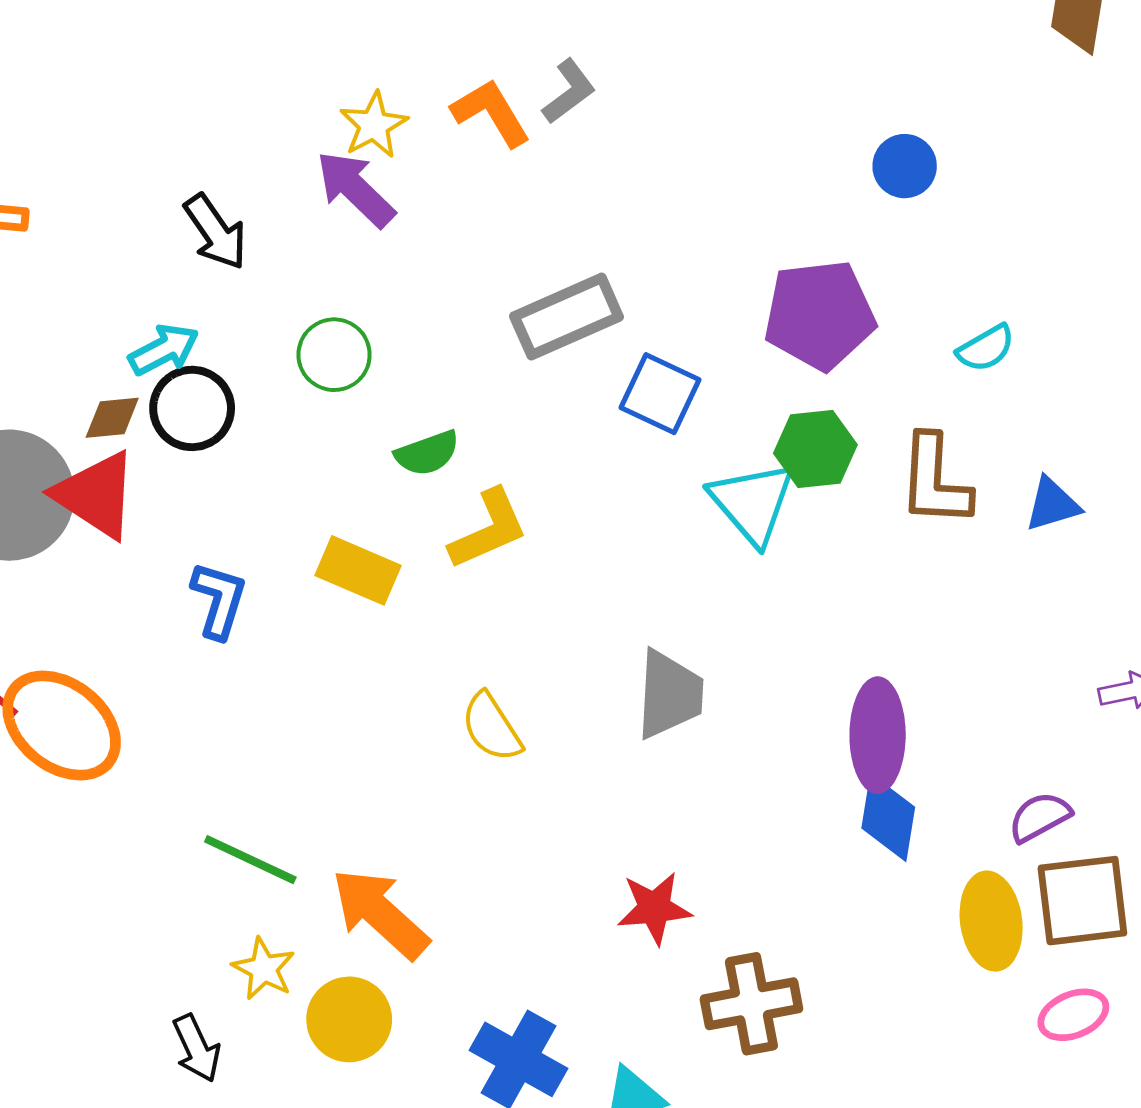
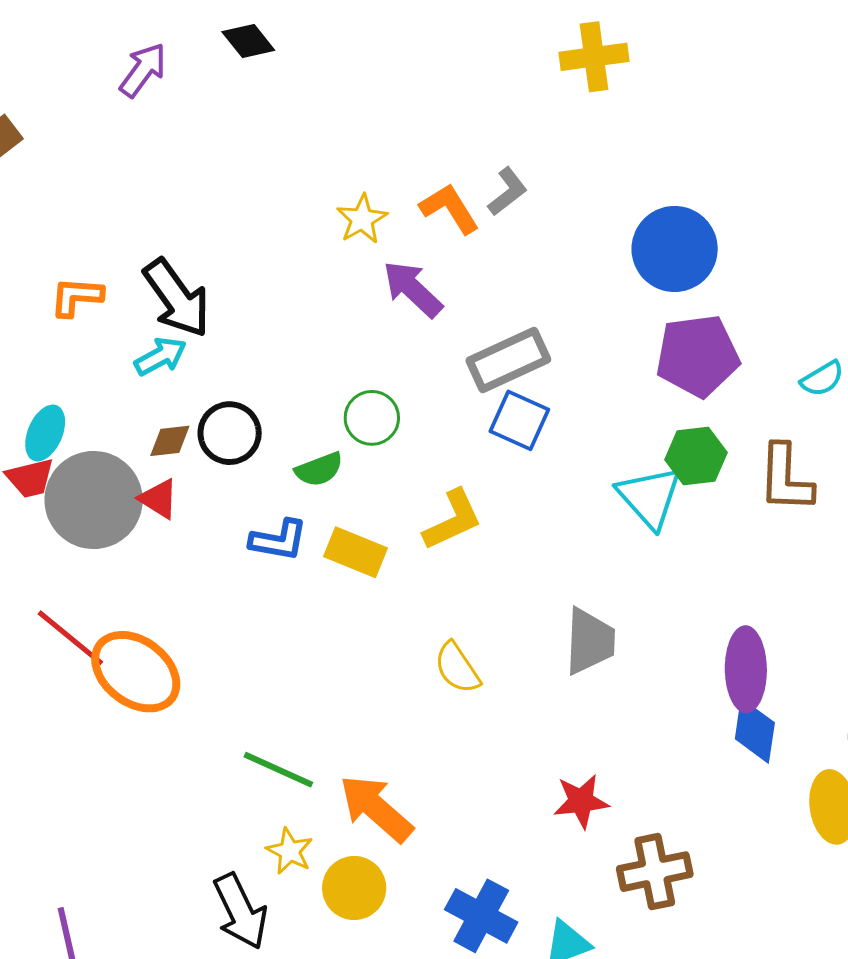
blue circle: (905, 166) -> (675, 249), moved, size x1.8
purple arrow: (355, 189) -> (413, 289), moved
black arrow: (216, 232) -> (177, 298), moved, size x1.4
cyan arrow: (164, 350) -> (160, 356), moved
green circle: (334, 355) -> (372, 418), moved
blue square: (660, 394) -> (519, 420), moved
green semicircle: (427, 453) -> (319, 469), moved
red triangle: (96, 495) -> (159, 499), size x0.6
blue L-shape: (219, 600) -> (279, 540), moved, turned 84
black arrow: (197, 1048) -> (240, 911), size x1.5

